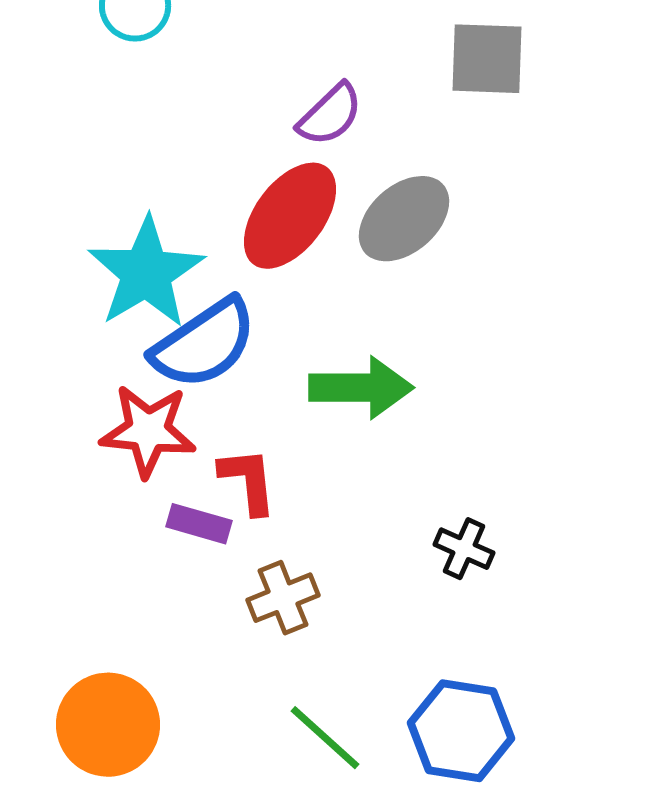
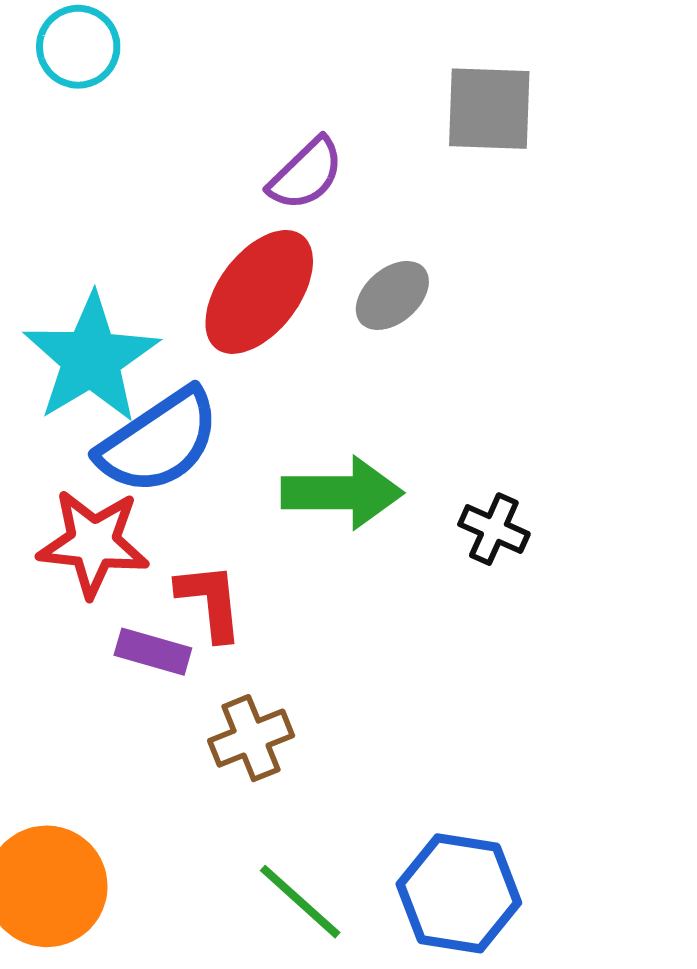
gray ellipse: (404, 219) -> (392, 295), size x0.7
black cross: (464, 549) -> (494, 529), moved

